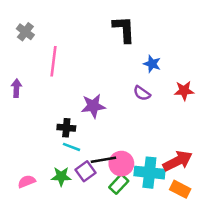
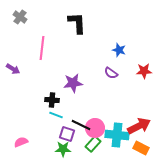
black L-shape: (124, 29) -> (77, 23), moved
gray cross: (25, 32) -> (20, 17), moved
purple arrow: (16, 88) -> (13, 69), turned 120
black line: (103, 160) -> (81, 125), turned 36
purple square: (86, 171) -> (67, 134), turned -35
green star: (61, 176) -> (63, 149), moved

